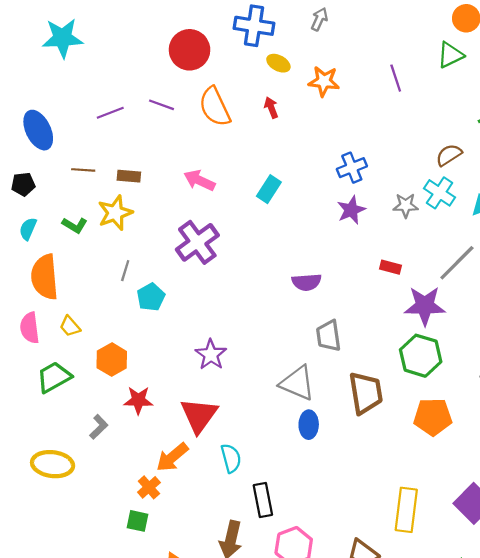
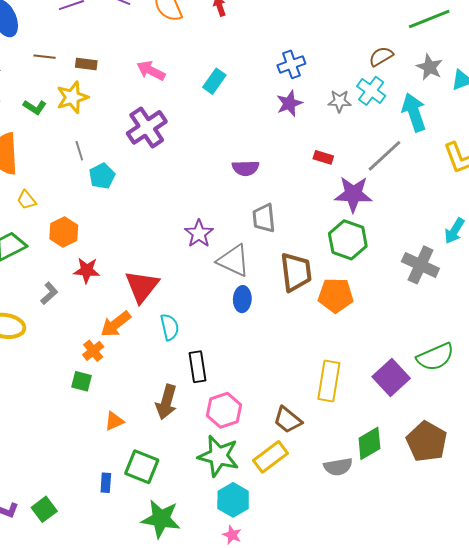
gray line: (125, 271) -> (79, 151), turned -36
purple star: (211, 355) -> (199, 234), moved
orange pentagon: (433, 417) -> (336, 295), moved

